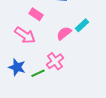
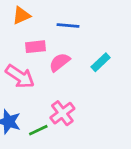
pink rectangle: (36, 14) -> (36, 47), turned -40
pink semicircle: (64, 33) -> (60, 62), moved

